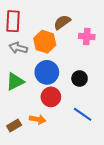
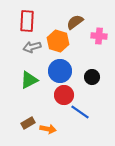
gray arrow: (18, 48) -> (32, 47), turned -30
blue line: (83, 114) -> (80, 112), moved
orange arrow: (38, 119) -> (48, 129), moved

